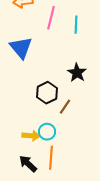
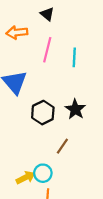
black hexagon: (47, 93) -> (43, 113), moved
yellow arrow: (31, 136) -> (26, 178), turned -30

